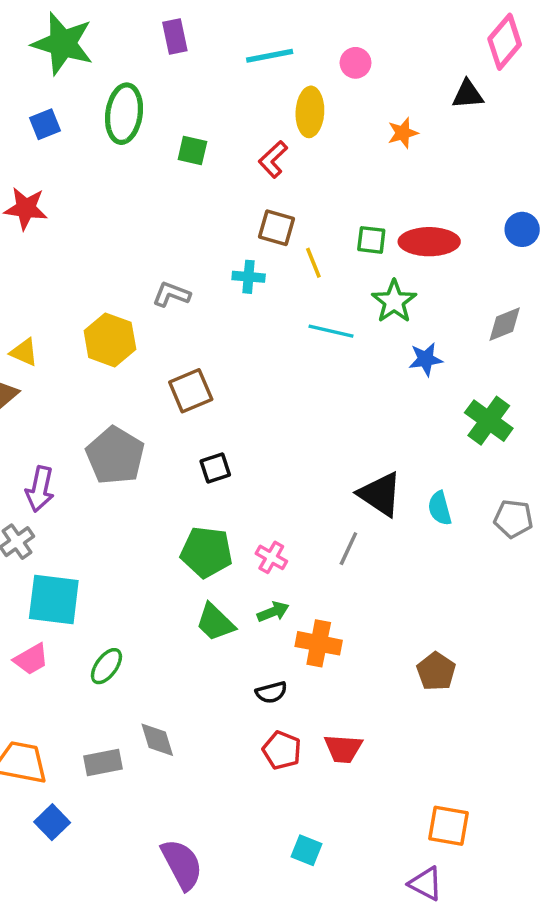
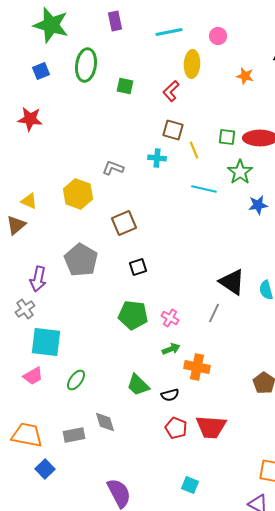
orange star: (403, 133) -> (245, 76), turned 30
green trapezoid: (215, 622) -> (138, 385), moved
red trapezoid: (343, 749) -> (211, 427), size x1.4

